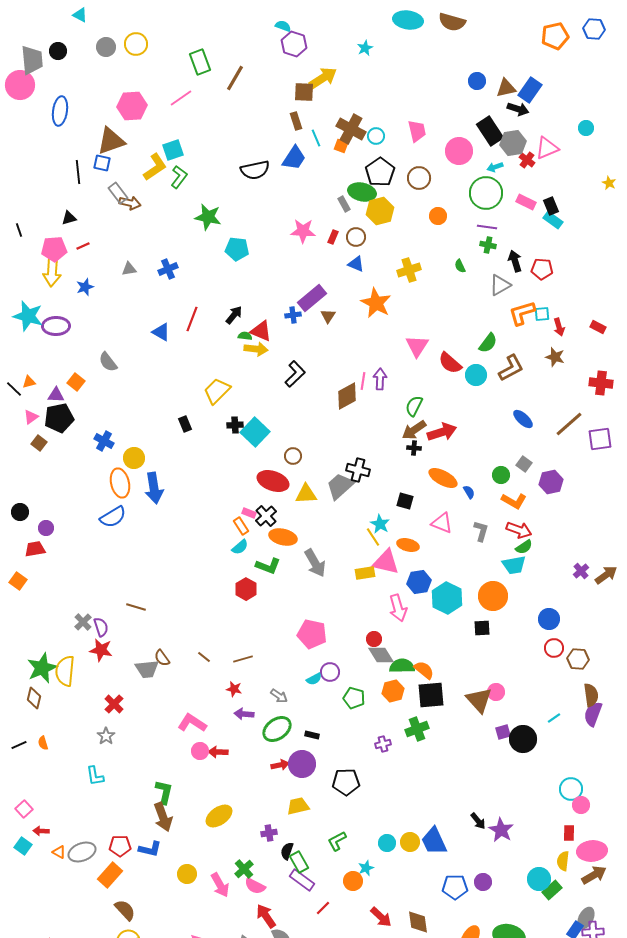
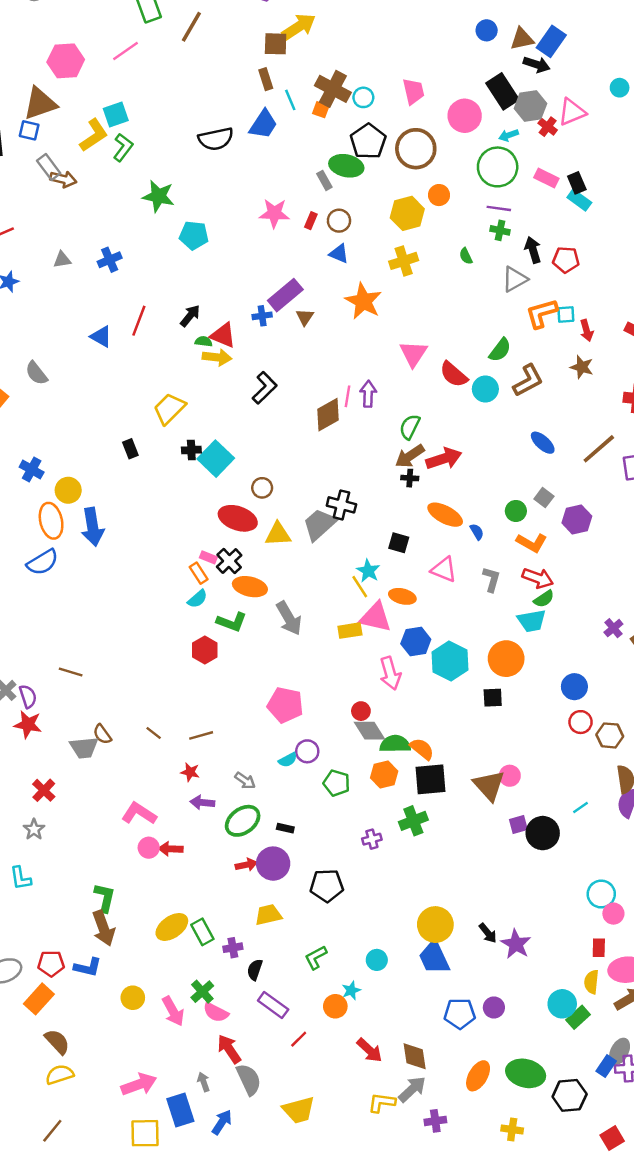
brown circle: (419, 178) -> (416, 149), size x1.4
yellow hexagon: (380, 211) -> (407, 213), moved
yellow circle: (410, 842) -> (435, 925), moved, size x1.5
green rectangle: (299, 862) -> (202, 932), moved

